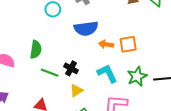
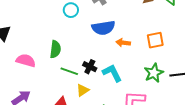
orange square: (128, 44) -> (155, 40), moved
cyan L-shape: (107, 73) -> (112, 73), moved
yellow triangle: (76, 91) -> (83, 90), moved

